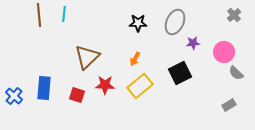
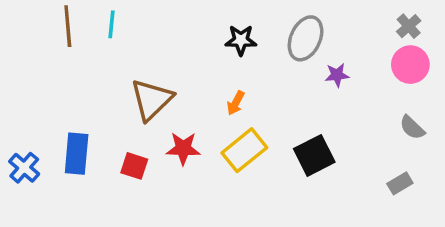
pink circle: (224, 52) -> (410, 65), moved
black square: (180, 73) -> (314, 155), moved

